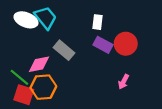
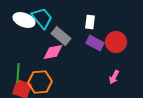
gray rectangle: (64, 50) -> (61, 36), moved
pink diamond: (39, 64) -> (53, 52), moved
green line: (19, 77) -> (18, 73), turned 54

